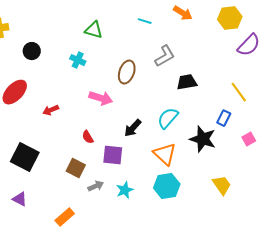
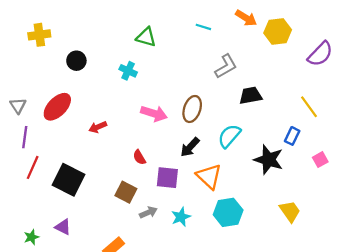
yellow hexagon: (230, 18) -> (278, 31), moved
brown ellipse: (127, 72) -> (192, 109), moved
orange triangle: (165, 154) -> (209, 176), moved

